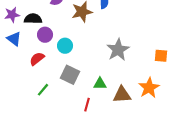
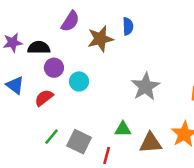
blue triangle: (14, 39) -> (15, 85), moved
gray square: (70, 75) -> (79, 142), moved

